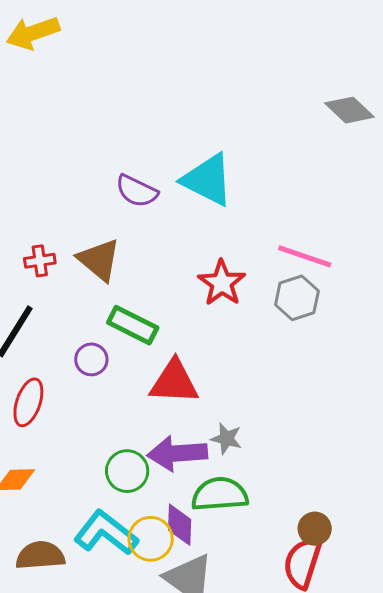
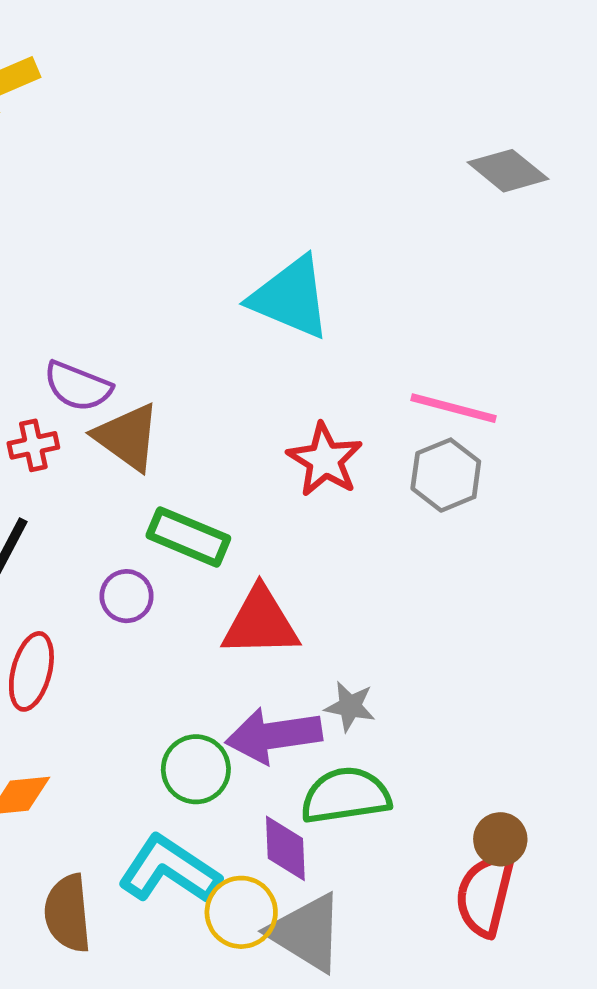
purple semicircle: (137, 191) -> (78, 386), moved
yellow circle: (151, 539) -> (241, 912), moved
brown semicircle: (40, 556) -> (68, 913), turned -87

